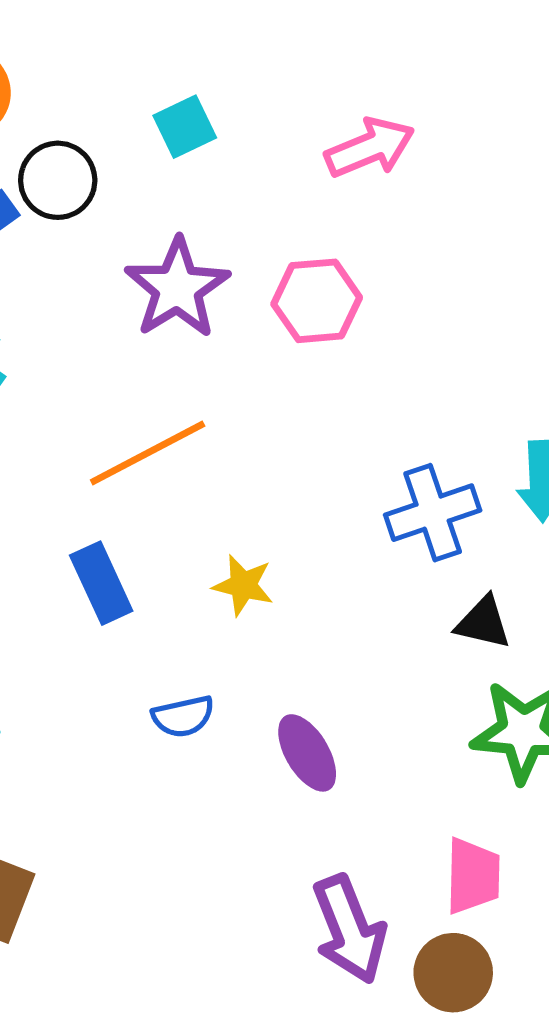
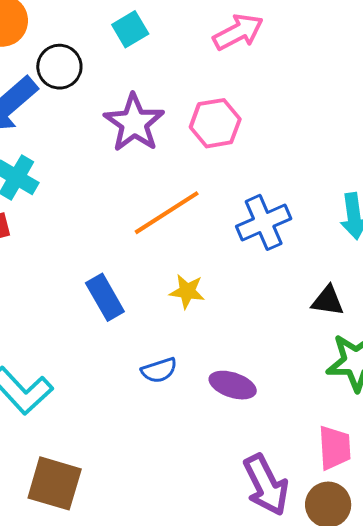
orange line: (148, 453) -> (167, 213), moved
blue cross: (433, 513) -> (264, 222), moved
purple ellipse: (307, 753) -> (233, 385), turned -36

